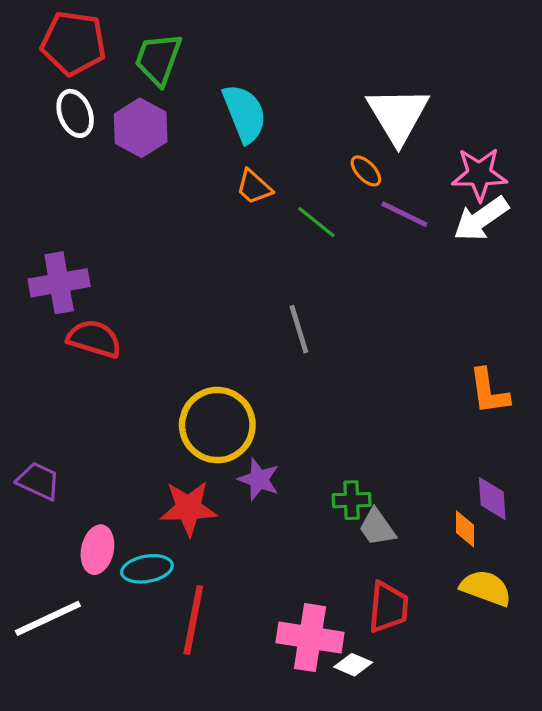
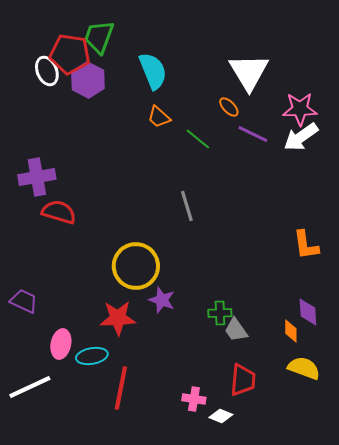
red pentagon: (73, 43) -> (70, 54), moved
pink cross: (310, 638) -> (194, 399), size x0.6

